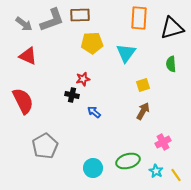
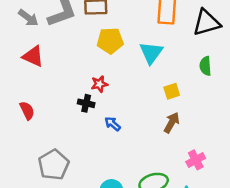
red semicircle: (23, 101) -> (27, 111), size x0.6

